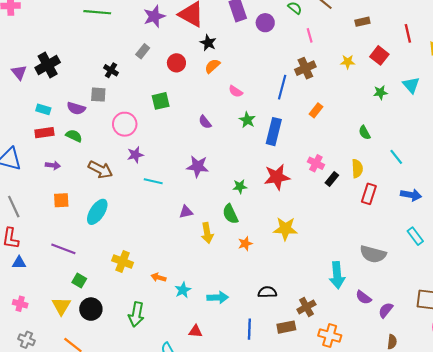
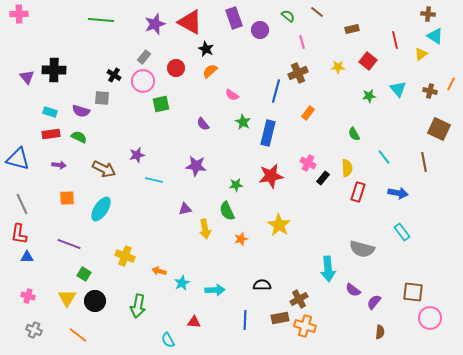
black cross: (48, 65) -> (54, 70), turned 30
pink circle: (125, 124) -> (143, 81), moved
yellow star: (285, 229) -> (279, 225), turned 30
orange cross: (330, 335) -> (305, 326), moved

